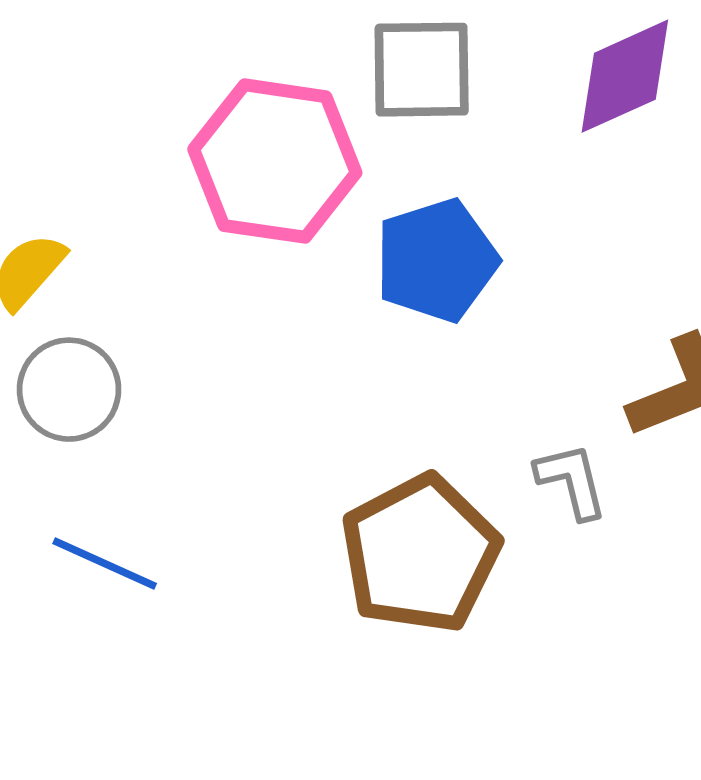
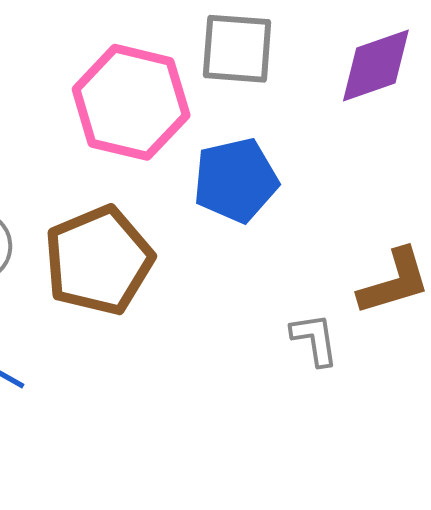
brown pentagon: (420, 554) -> (99, 260), moved

